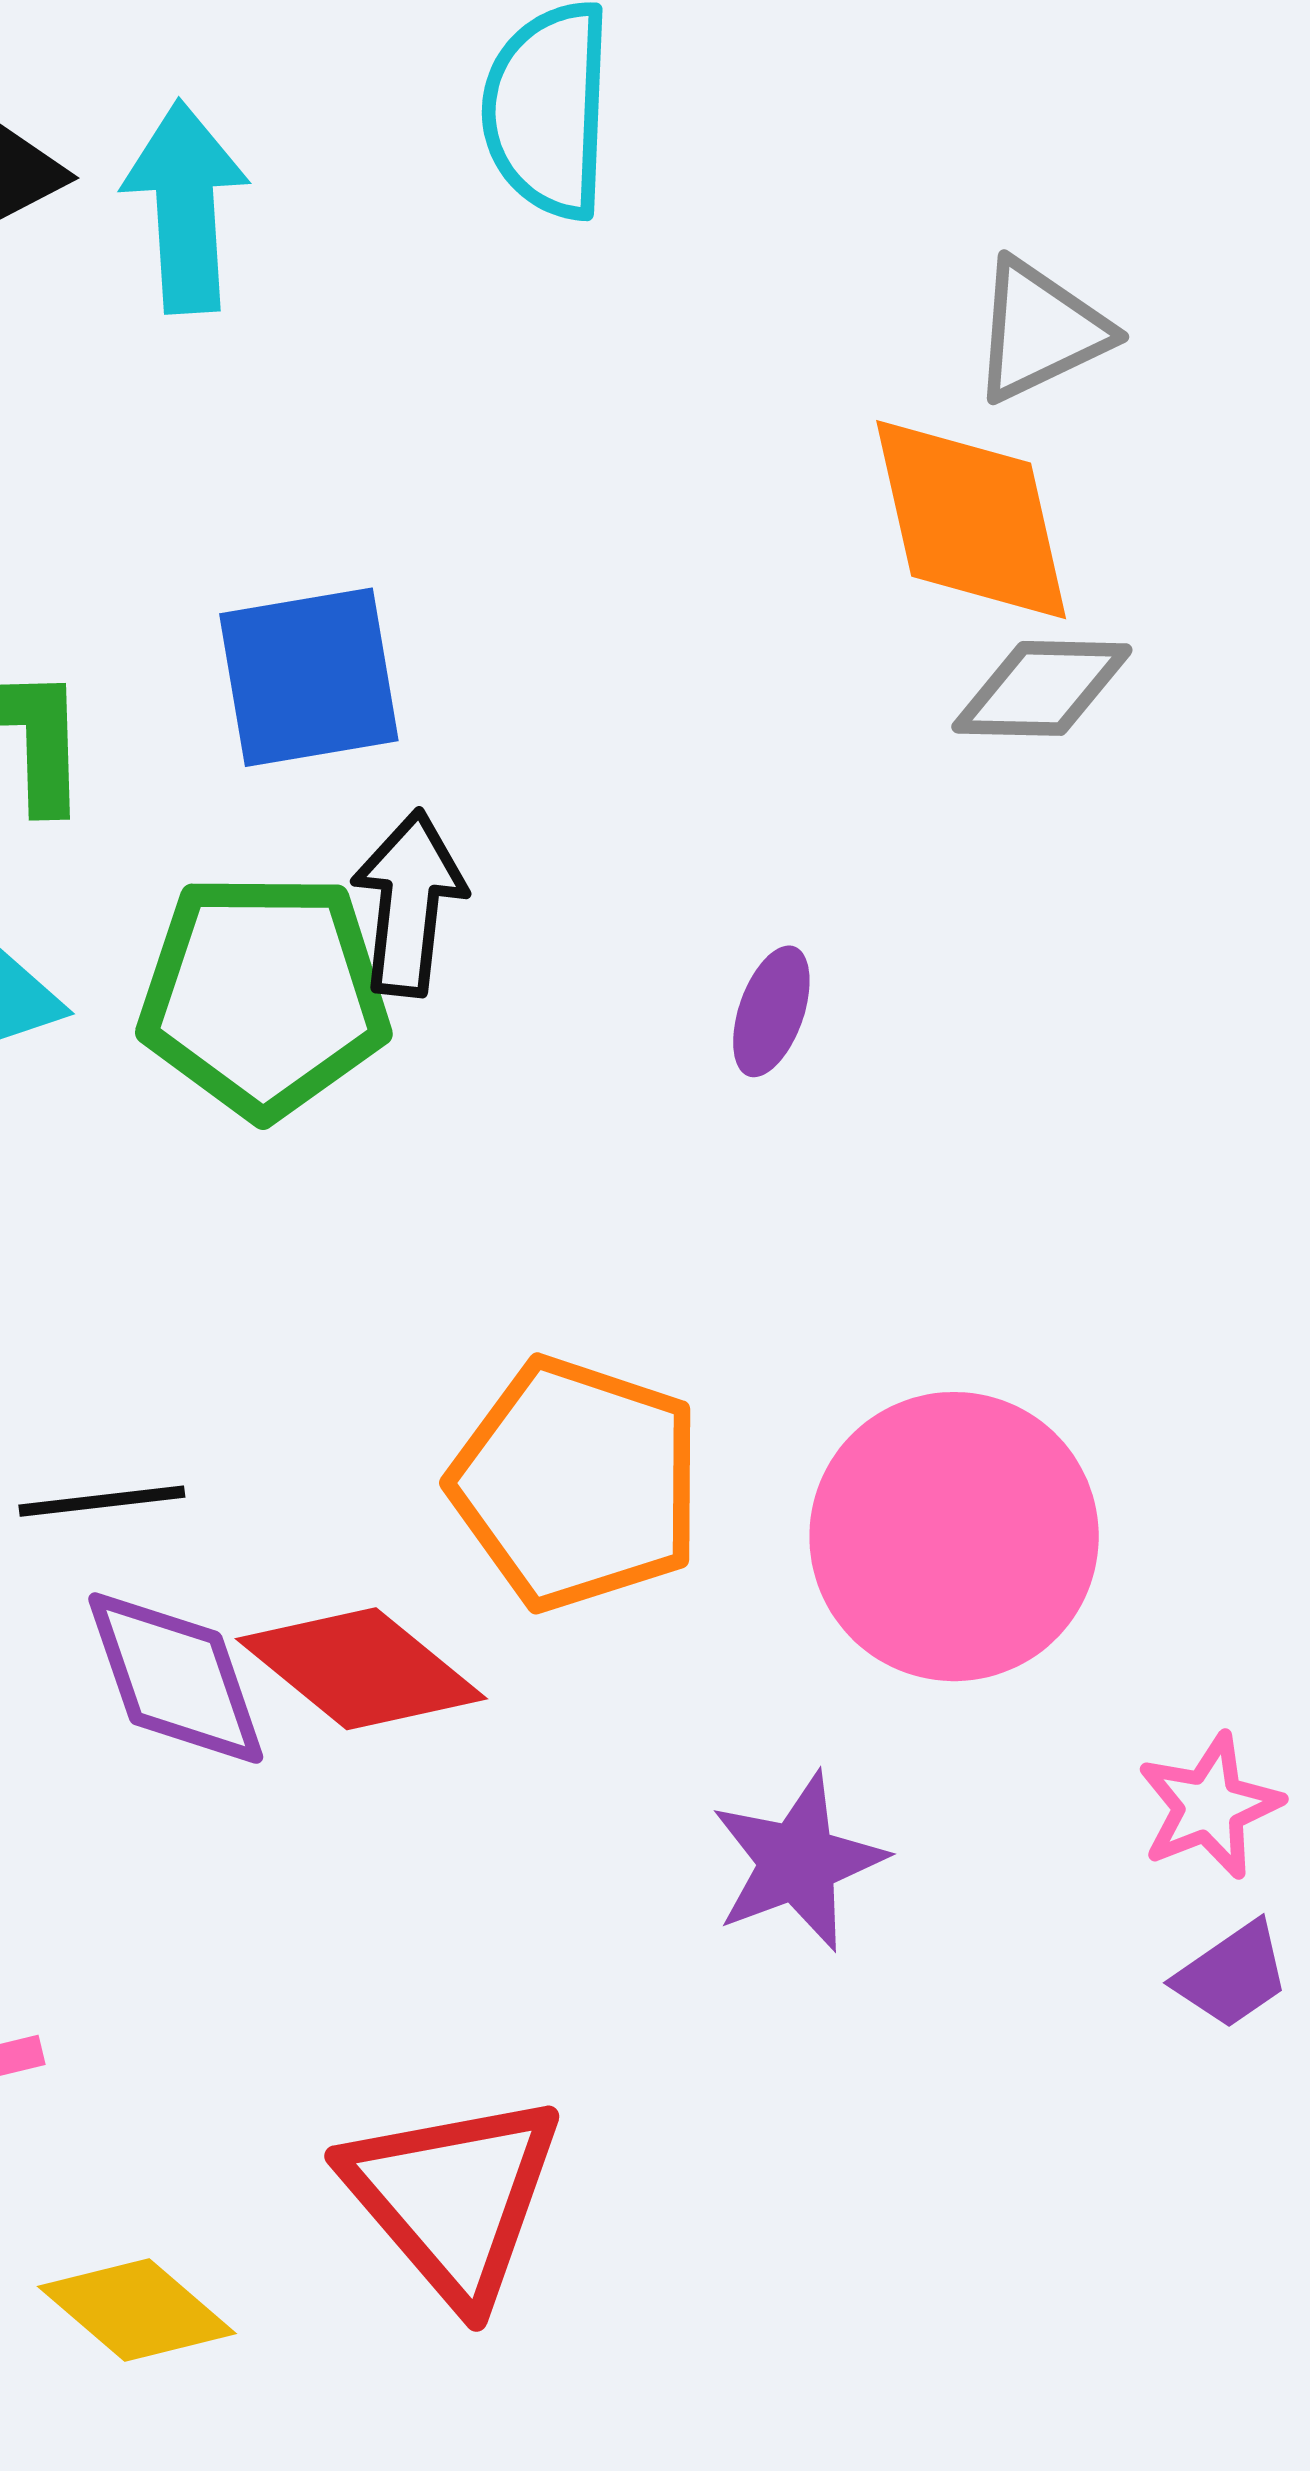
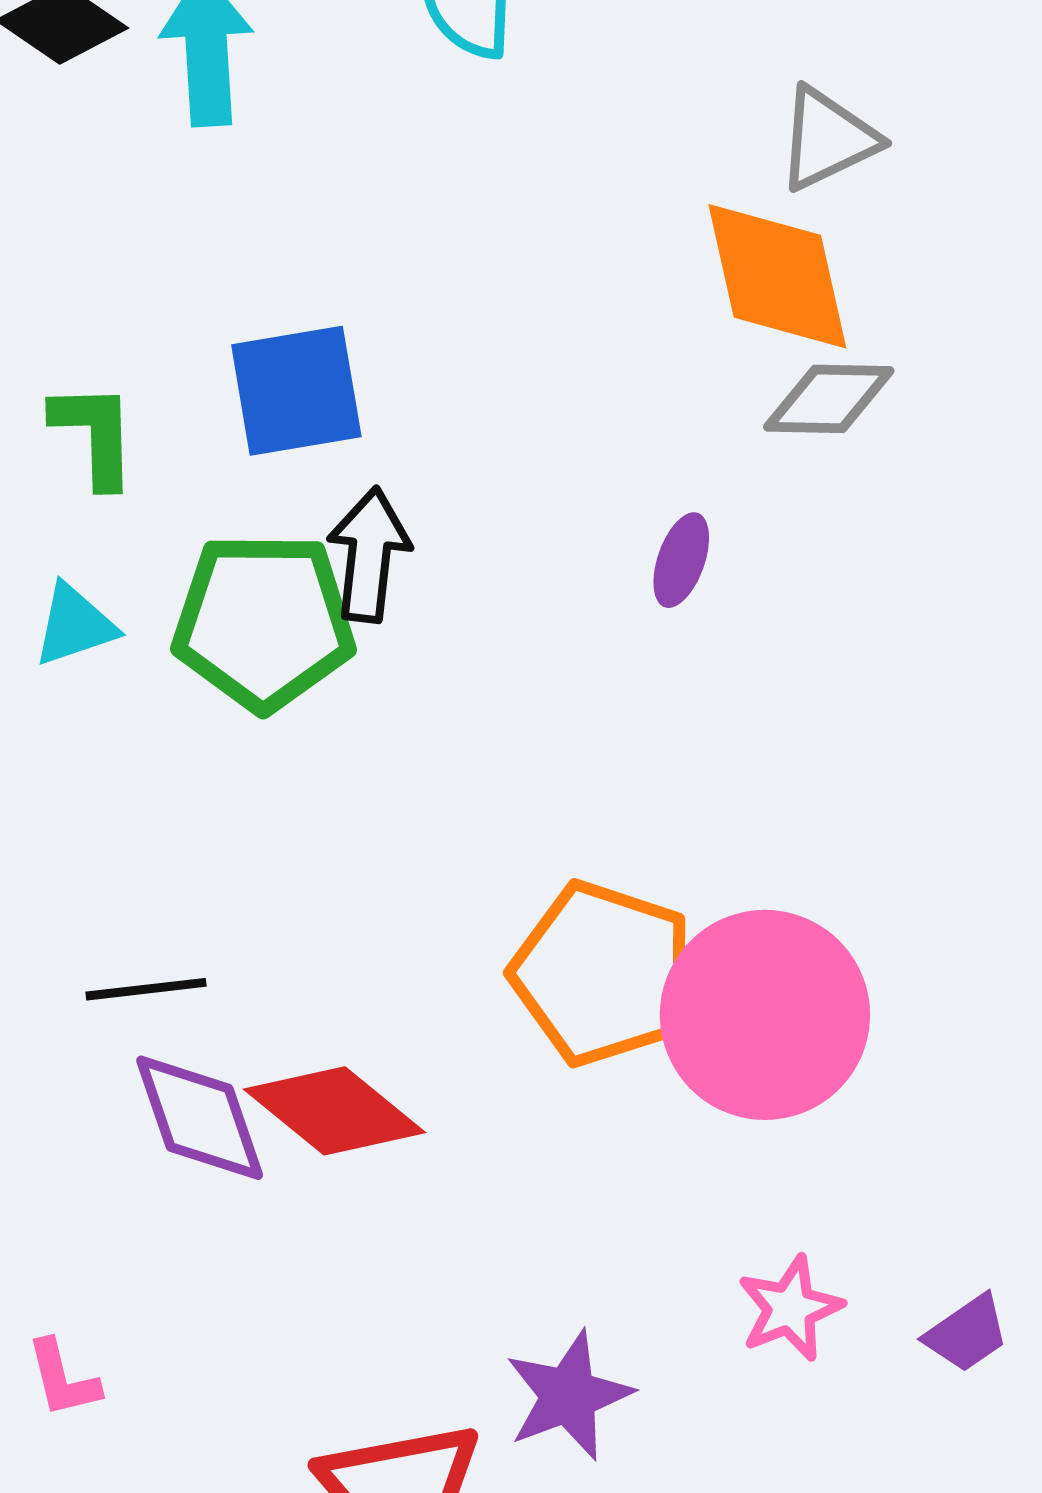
purple ellipse: (771, 1011) -> (681, 560), moved
orange pentagon: (577, 1484) -> (603, 973), moved
pink star: (1209, 1806) -> (790, 1308), moved
purple star: (798, 1862) -> (569, 1396), moved

